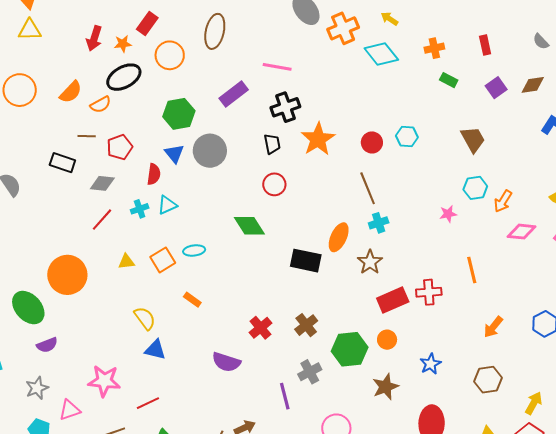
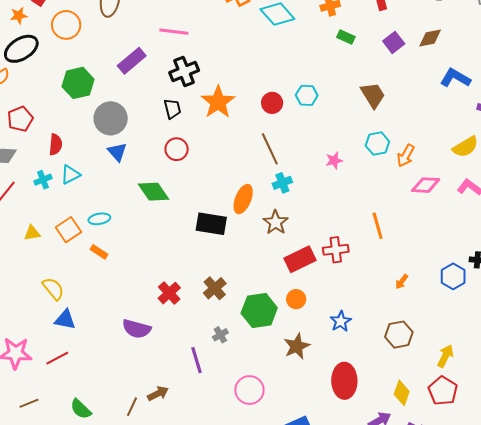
blue triangle: (174, 154) -> (117, 152), moved
pink star: (448, 214) -> (334, 160), moved
orange rectangle: (192, 300) -> (99, 252), moved
orange arrow: (493, 327) -> (402, 282), size x0.7
gray cross: (310, 372) -> (220, 335), size x0.7
red line: (148, 403) -> (57, 358), moved

